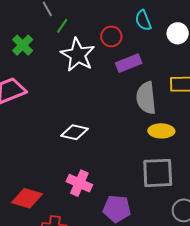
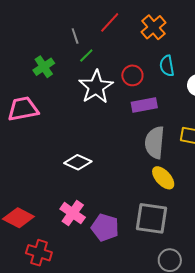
yellow ellipse: (161, 131) -> (163, 178), turned 35
purple pentagon: (117, 209) -> (105, 227), moved

